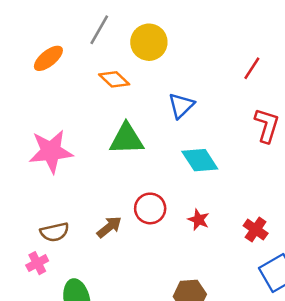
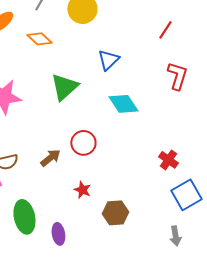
orange diamond: (114, 79) -> (39, 39), moved
green triangle: (127, 139) -> (64, 87), turned -40
red star: (199, 220) -> (82, 190), moved

